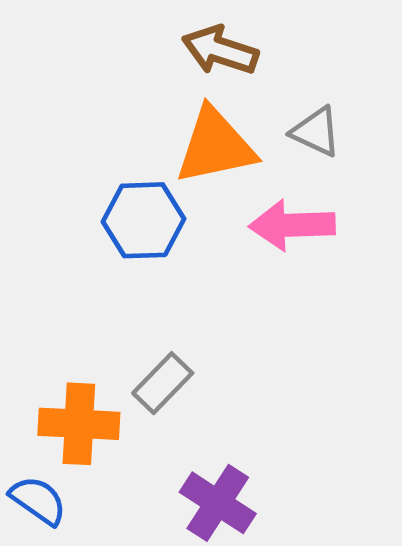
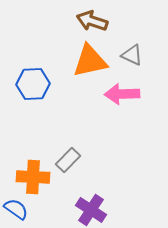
blue hexagon: (144, 220) -> (33, 84), moved

